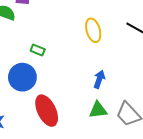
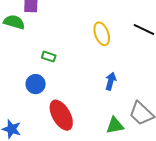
blue circle: (22, 77) -> (36, 84), size x0.7
green triangle: (98, 110) -> (115, 125), moved

